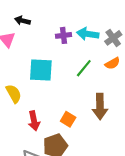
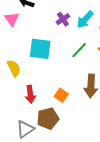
cyan arrow: (88, 34) -> (85, 20), turned -60
purple cross: (63, 35) -> (63, 19), turned -32

